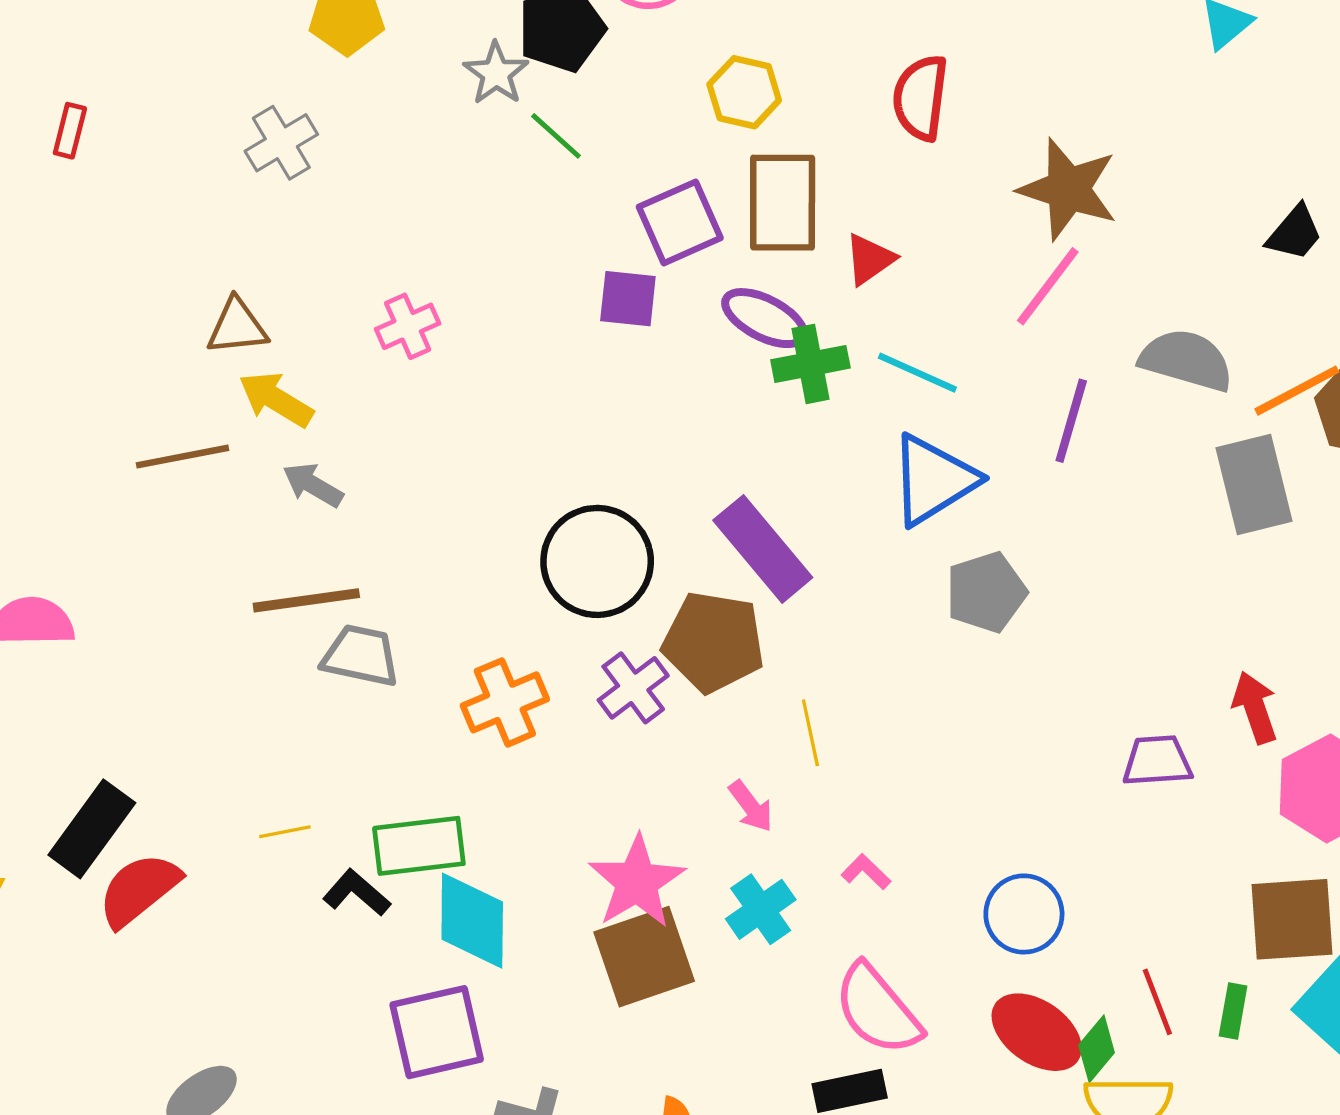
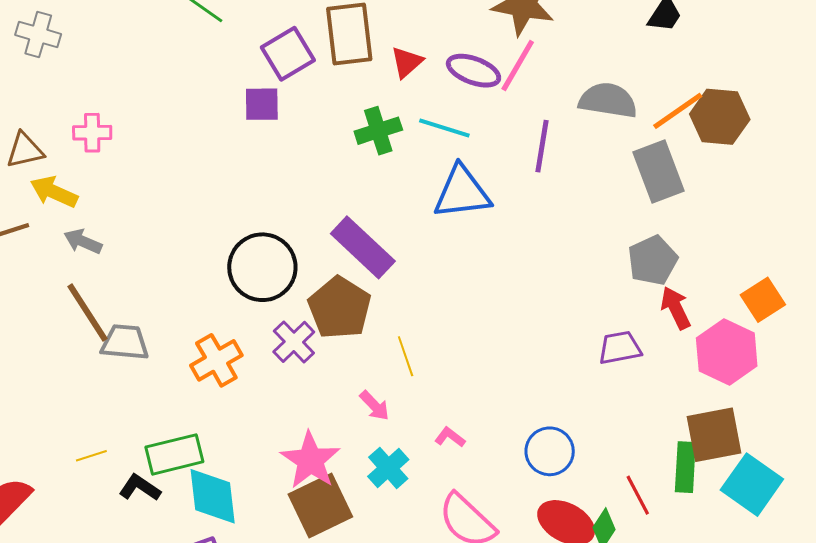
gray cross: (281, 143) -> (38, 34), turned -36
purple ellipse: (765, 318) -> (474, 71), moved
pink cross: (408, 326) -> (92, 133), moved, turned 30
blue triangle: (933, 480) -> (462, 192), turned 32
gray pentagon: (986, 592) -> (653, 260), moved
brown line: (306, 600) -> (87, 313), turned 72
brown pentagon: (714, 642) -> (340, 308), turned 30
green rectangle: (1233, 1011) -> (685, 467), moved, size x1.5

